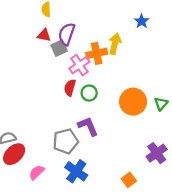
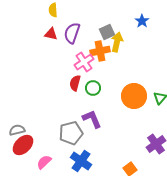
gray square: (59, 48) -> (107, 32), moved

